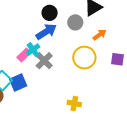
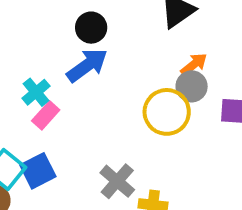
gray circle: (75, 22) -> (192, 86), moved
cyan cross: (33, 50) -> (36, 92), moved
gray cross: (44, 61) -> (117, 181), moved

